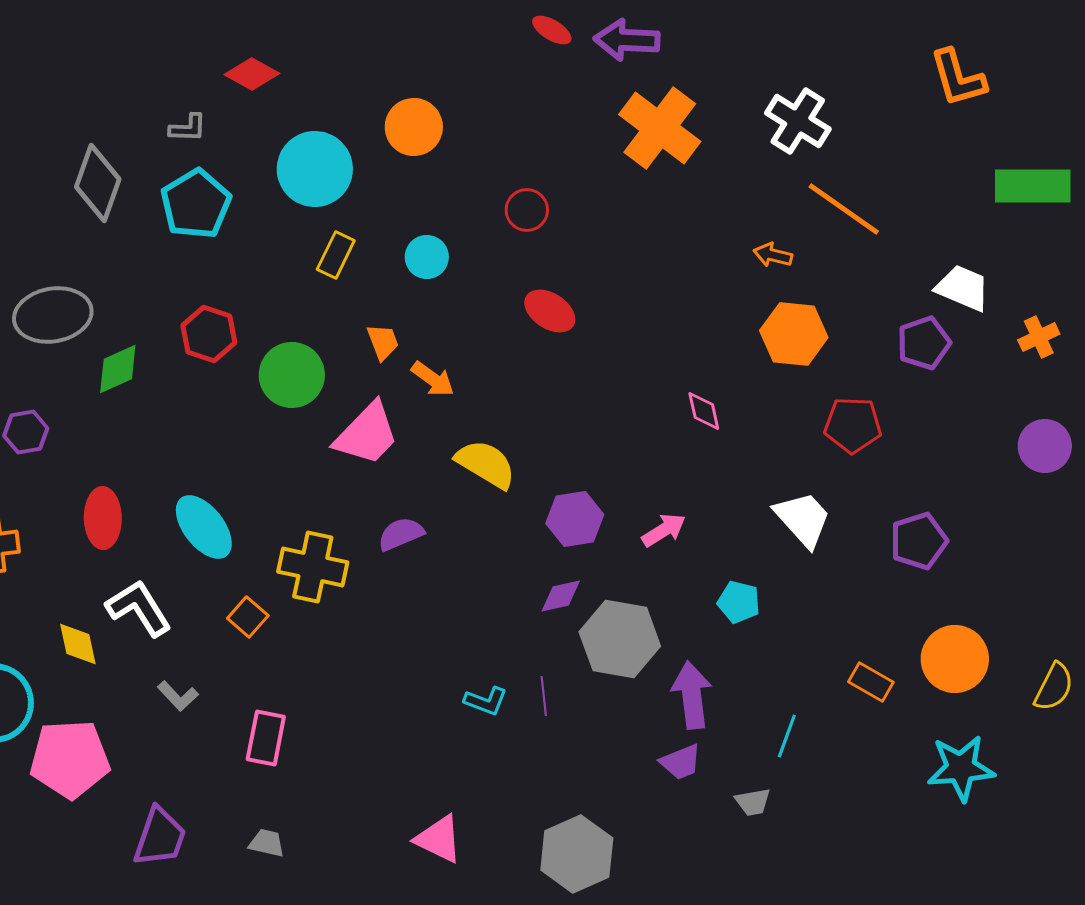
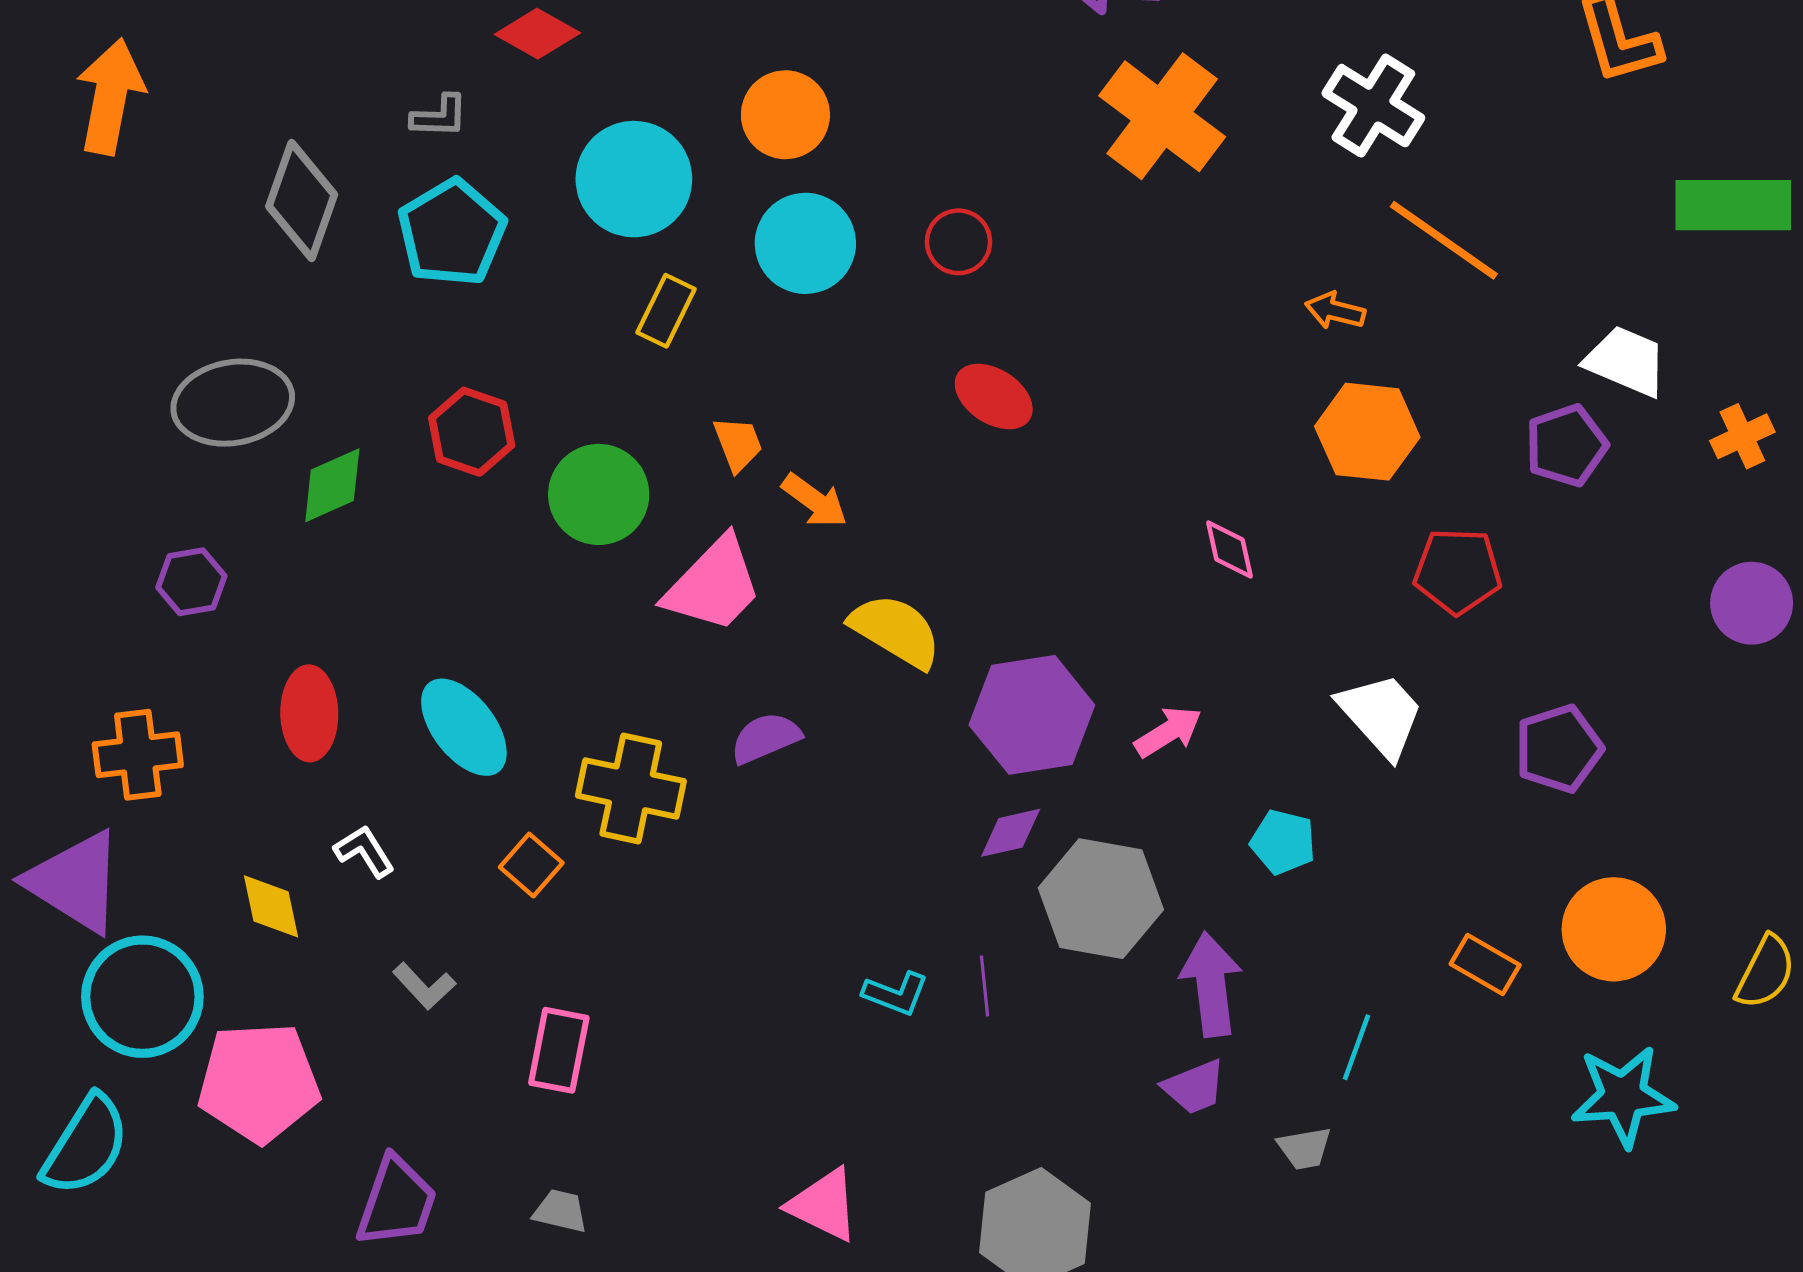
cyan circle: (427, 257) -> (805, 243), moved, size x1.5
purple hexagon: (575, 519) -> (1032, 715), size x1.4
white L-shape: (139, 608) -> (364, 851), size x0.6

